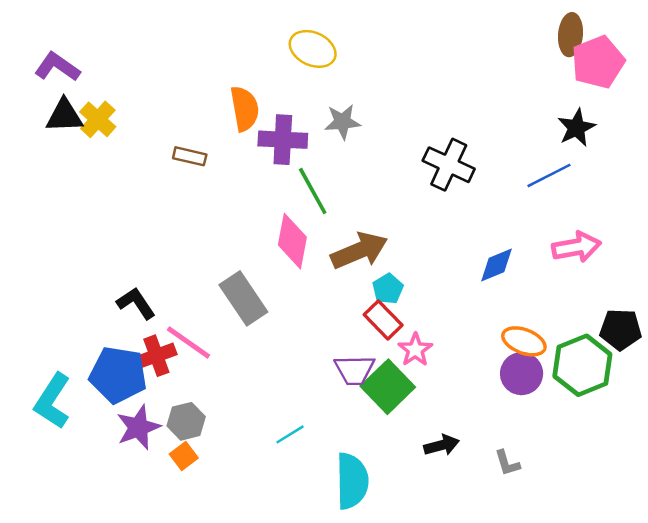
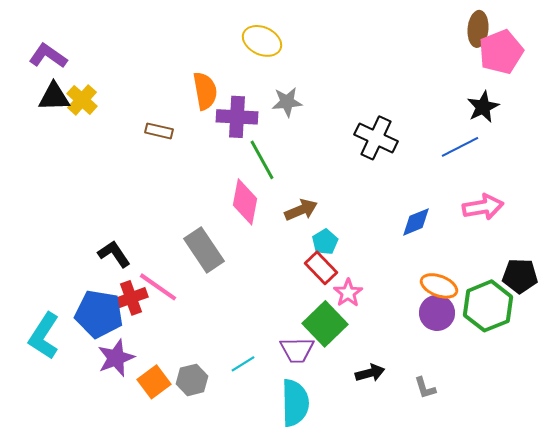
brown arrow: (359, 251) -> (301, 210), size x0.7
purple trapezoid: (354, 370) -> (297, 350), moved
gray hexagon: (186, 421) -> (192, 380), moved
orange square: (184, 456) -> (154, 382), size x1.4

